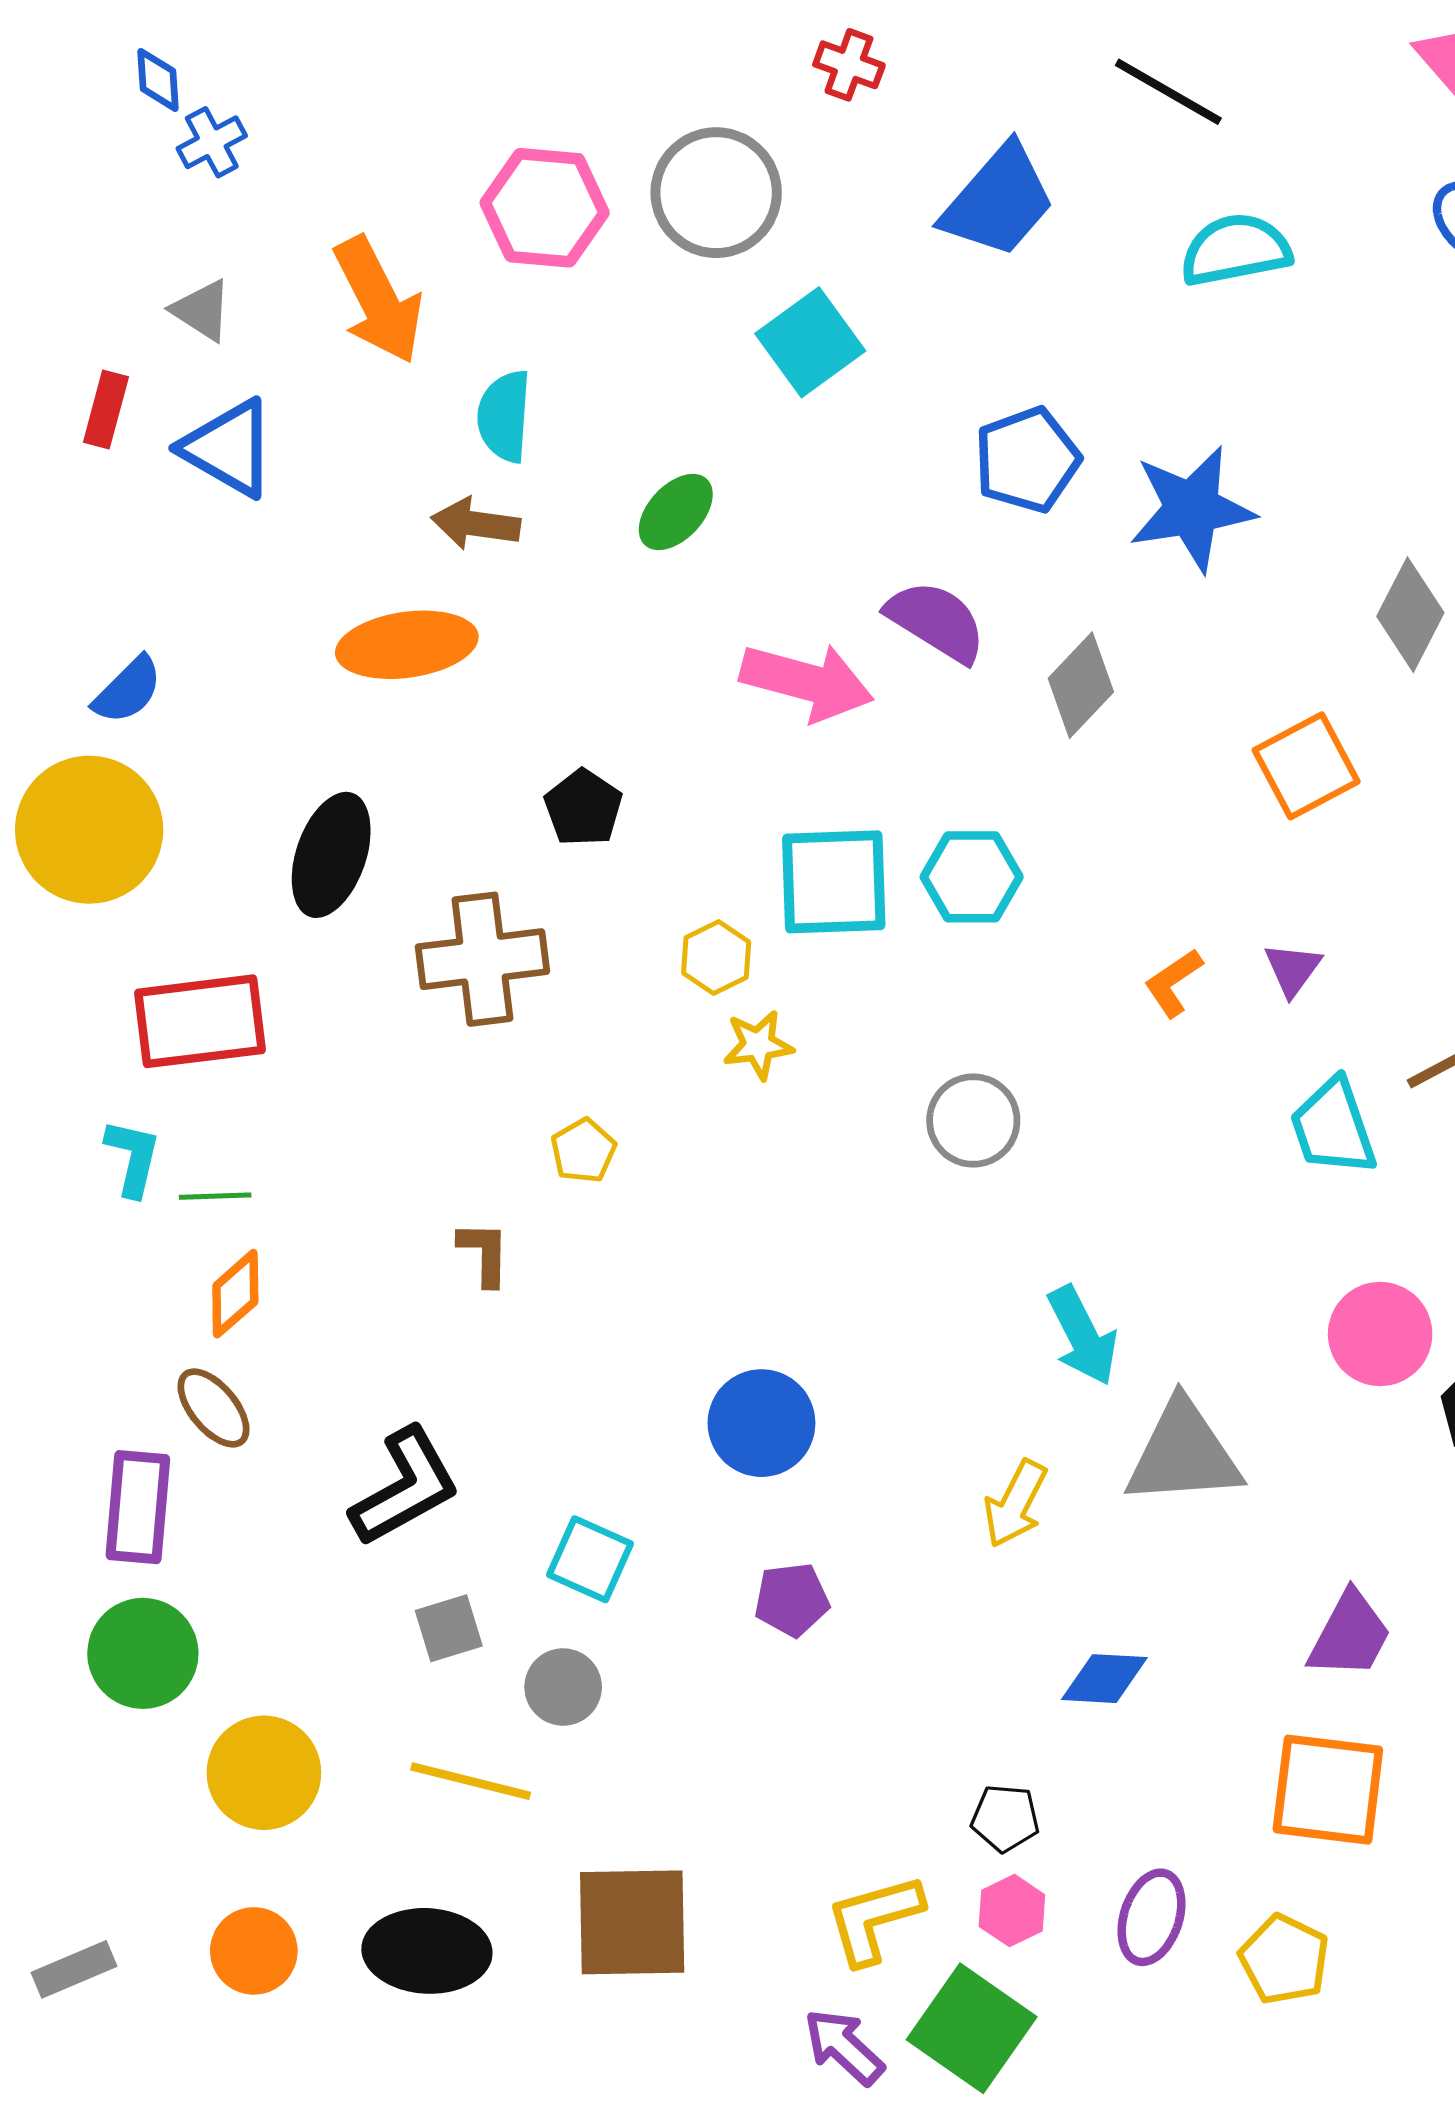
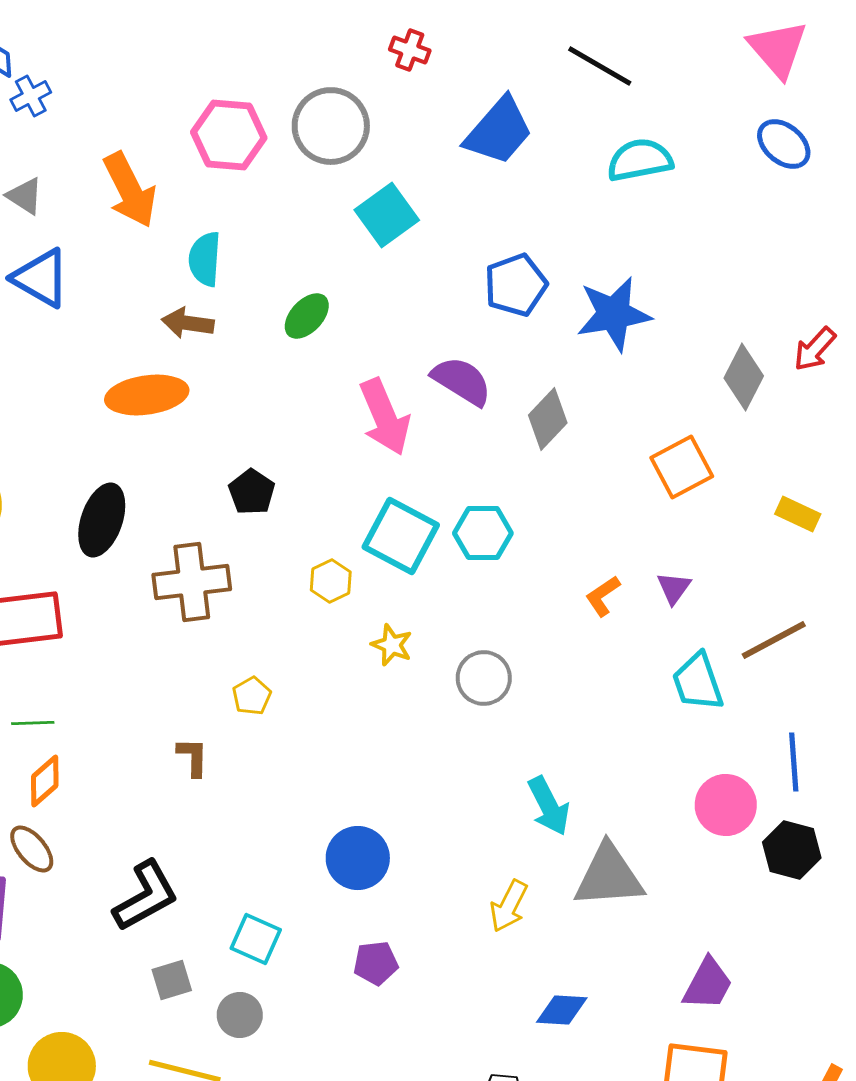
pink arrow: (807, 682) -> (385, 417), turned 52
cyan square: (834, 882) -> (401, 536), turned 30
yellow star: (758, 1045) -> (392, 645), moved, turned 30

